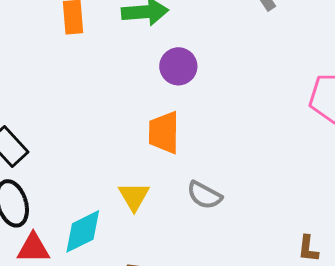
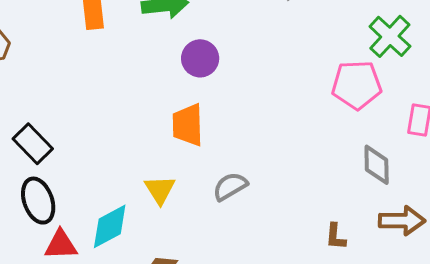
gray semicircle: (204, 195) -> (230, 186), turned 123

